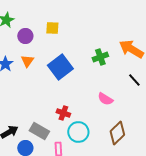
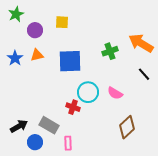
orange triangle: (27, 61) -> (37, 55), turned 40
blue square: (60, 67) -> (70, 61), turned 35
cyan circle: (78, 132) -> (88, 92), moved

